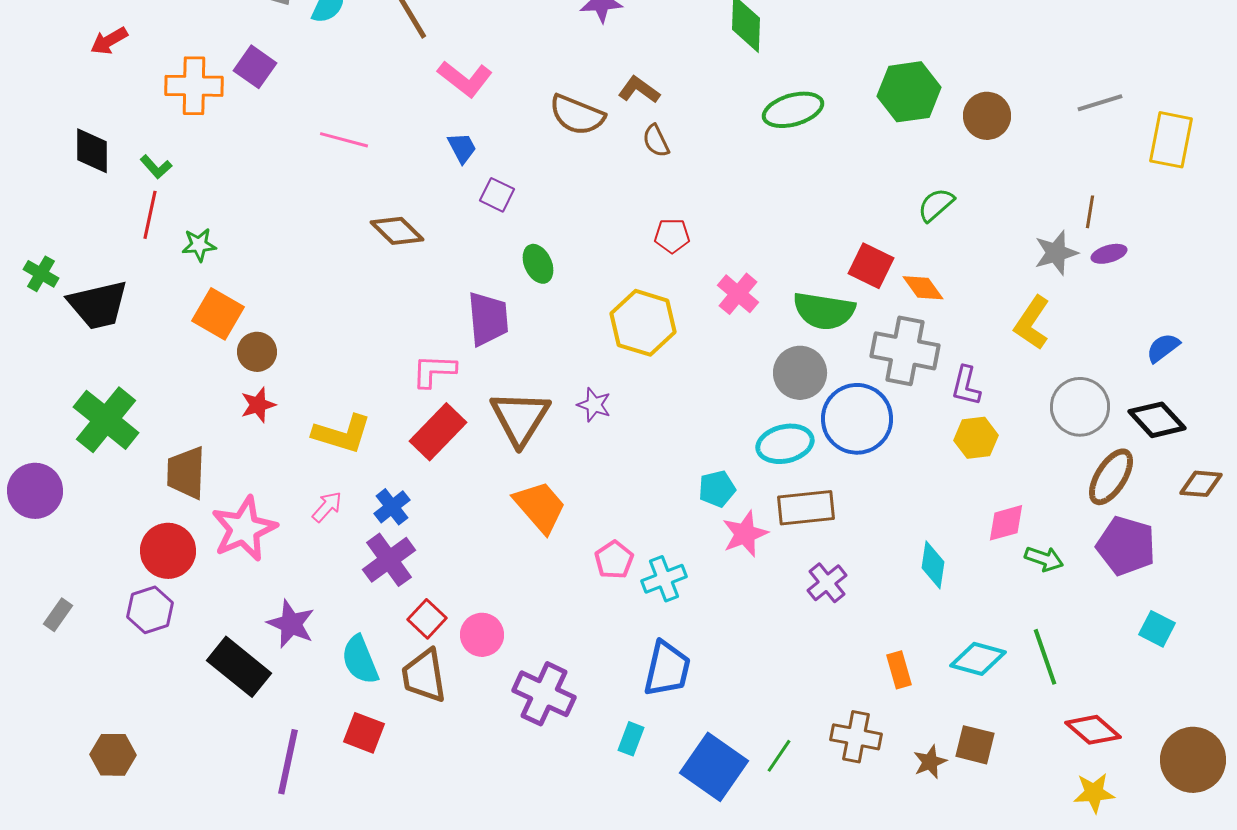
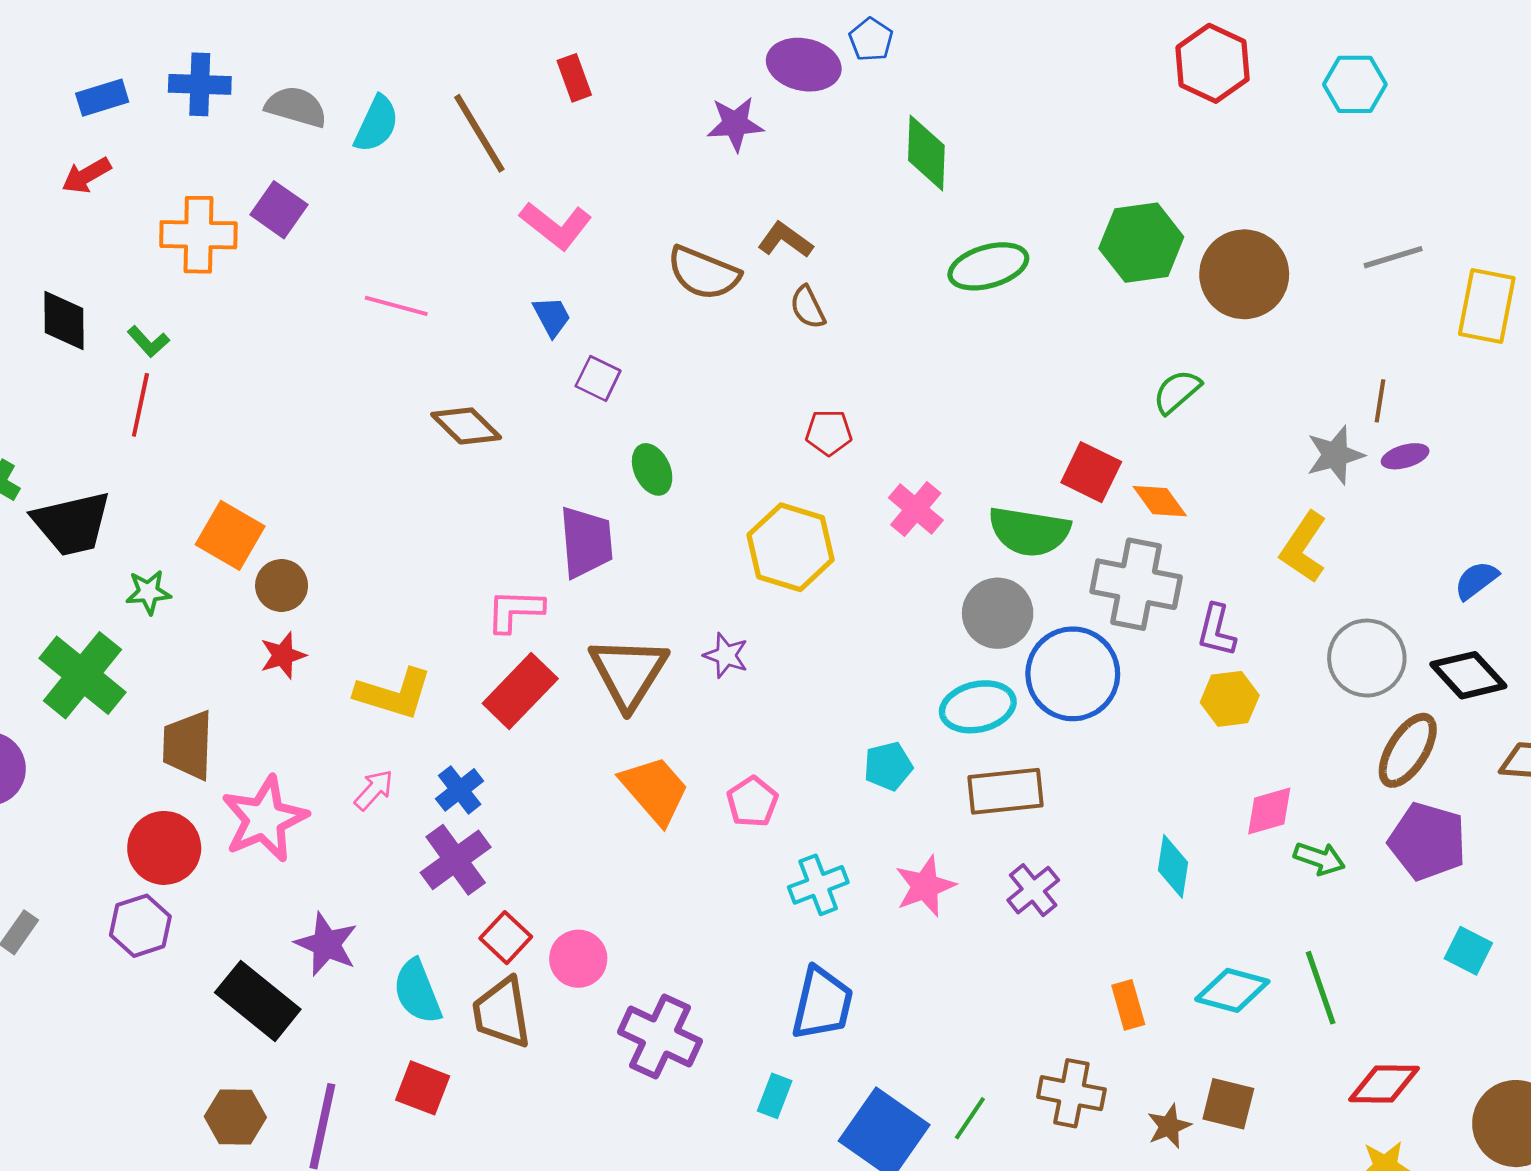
brown circle: (987, 116) -> (1244, 274), size x1.4
green star: (199, 245) -> (148, 592), moved
pink star: (745, 534) -> (925, 886), moved
pink pentagon: (614, 560) -> (752, 802), moved
red diamond: (1093, 730) -> (1384, 1084), turned -40
brown hexagon: (113, 755) -> (235, 1117), moved

